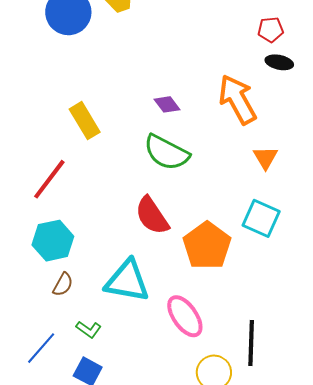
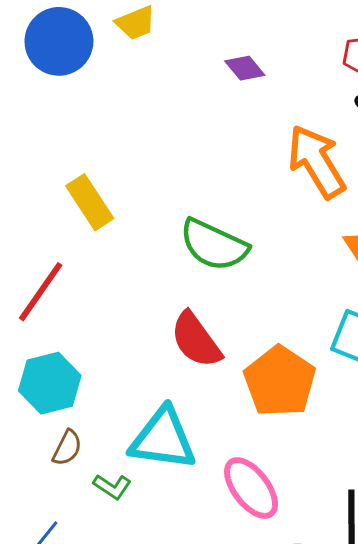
purple diamond: (167, 104) -> (245, 68), moved
green L-shape: (89, 329) -> (112, 487), moved

